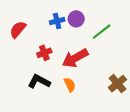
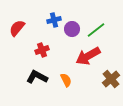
purple circle: (76, 19) -> (72, 29), moved
red arrow: (75, 58) -> (88, 56), moved

